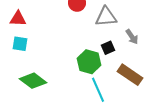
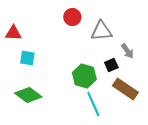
cyan square: (20, 44) -> (27, 58), moved
black square: (108, 48) -> (111, 65), moved

